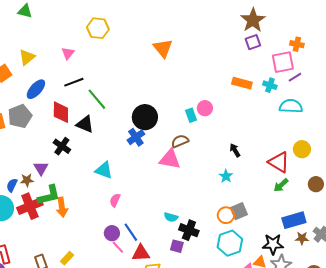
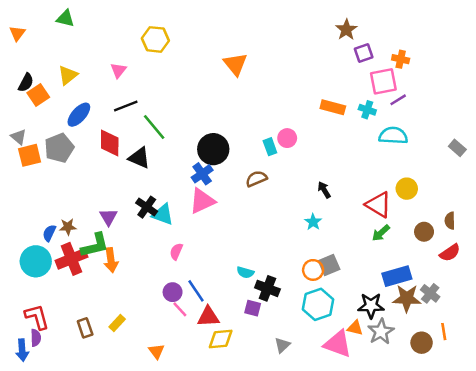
brown star: (253, 20) -> (346, 30), size x0.7
purple square: (253, 42) -> (364, 53), moved
black cross: (62, 146) -> (147, 207), moved
pink triangle: (170, 159) -> (202, 201), moved, turned -35
purple triangle: (41, 168) -> (108, 217), moved
brown star: (302, 238) -> (407, 298), size x1.6

